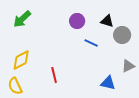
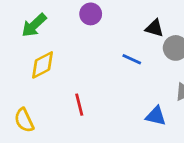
purple circle: (77, 21) -> (91, 14), moved
yellow diamond: (21, 60) -> (42, 65), moved

